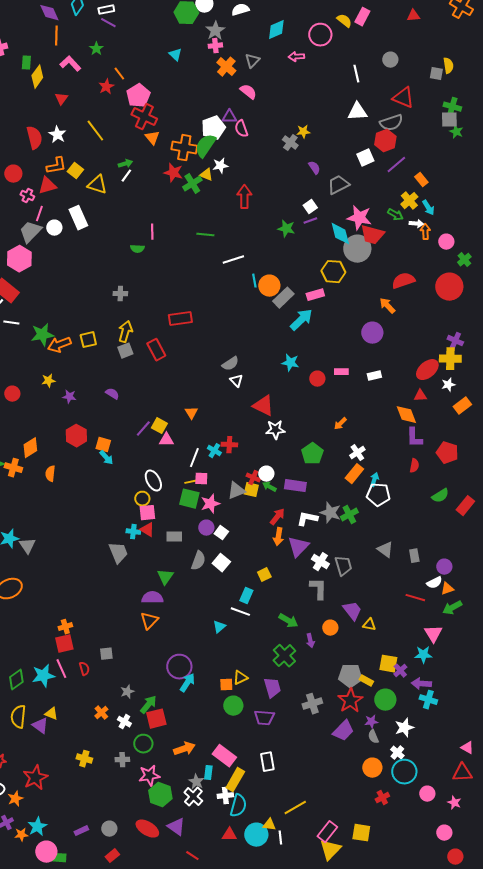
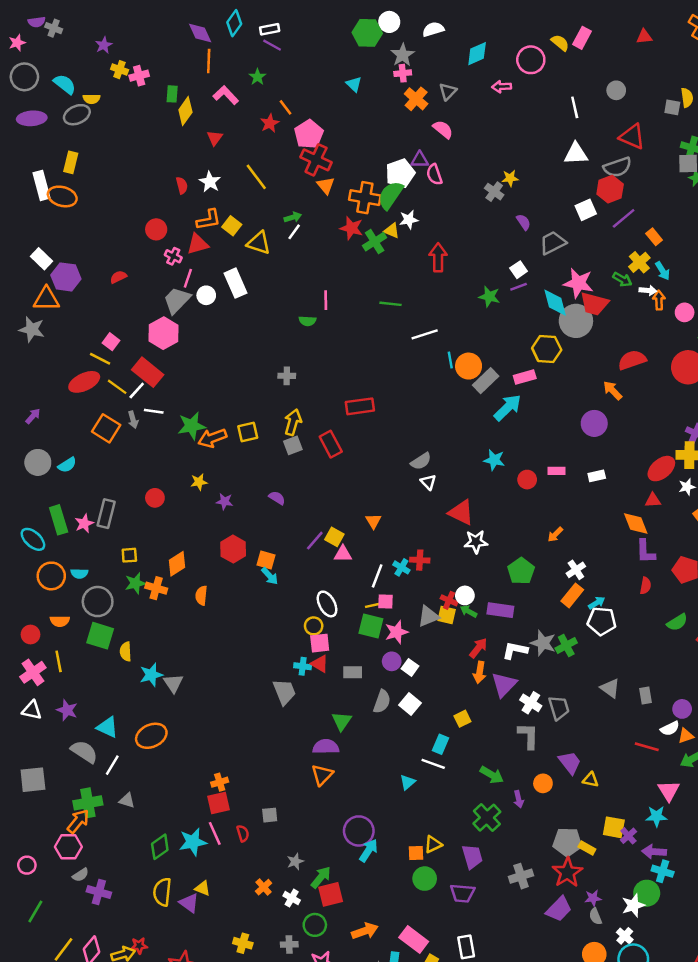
red semicircle: (34, 138) -> (182, 185), size x0.6
cyan arrow: (374, 480) -> (597, 603), turned 40
green circle: (385, 700) -> (647, 893), moved

